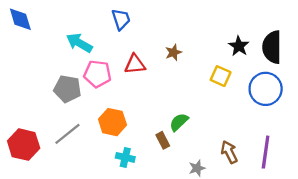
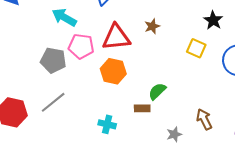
red triangle: (135, 64) -> (116, 37), size x1.4
orange hexagon: (112, 122) -> (113, 71), moved
brown rectangle: (163, 140) -> (142, 108), turned -63

